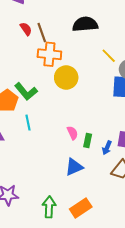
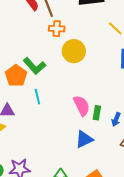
orange cross: (49, 54) -> (57, 29), size x0.7
pink semicircle: (72, 133) -> (82, 106), size x1.5

